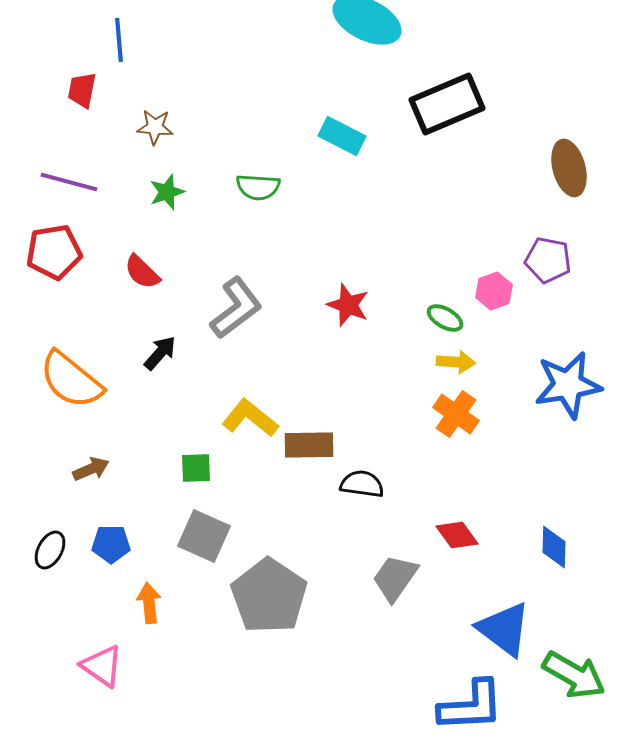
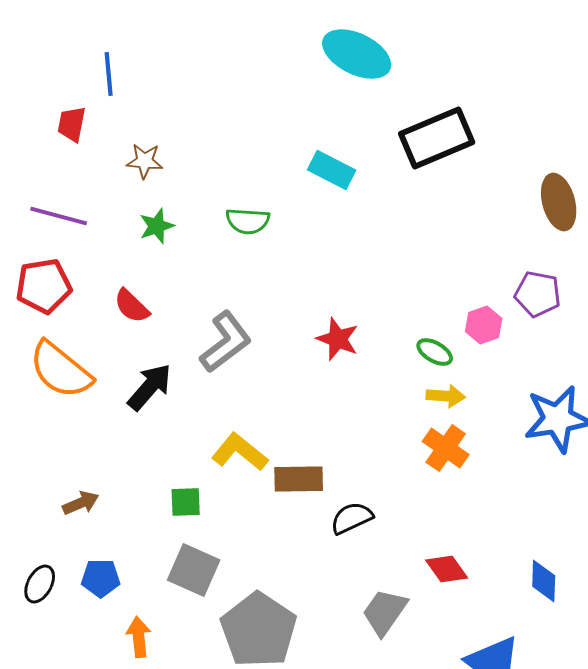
black arrow: (160, 353) -> (150, 387), size x1.4
orange semicircle: (71, 380) -> (61, 370), moved
black semicircle: (362, 484) -> (352, 518), turned -33

